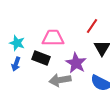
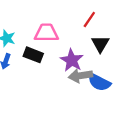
gray arrow: (60, 80) -> (80, 76), moved

